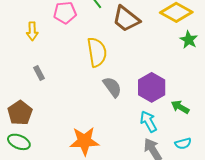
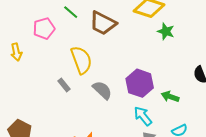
gray rectangle: (39, 73) -> (64, 85), moved

